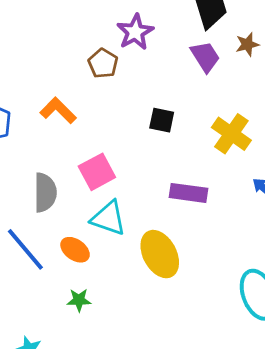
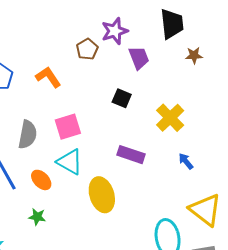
purple trapezoid: (205, 57) -> (139, 58), moved

